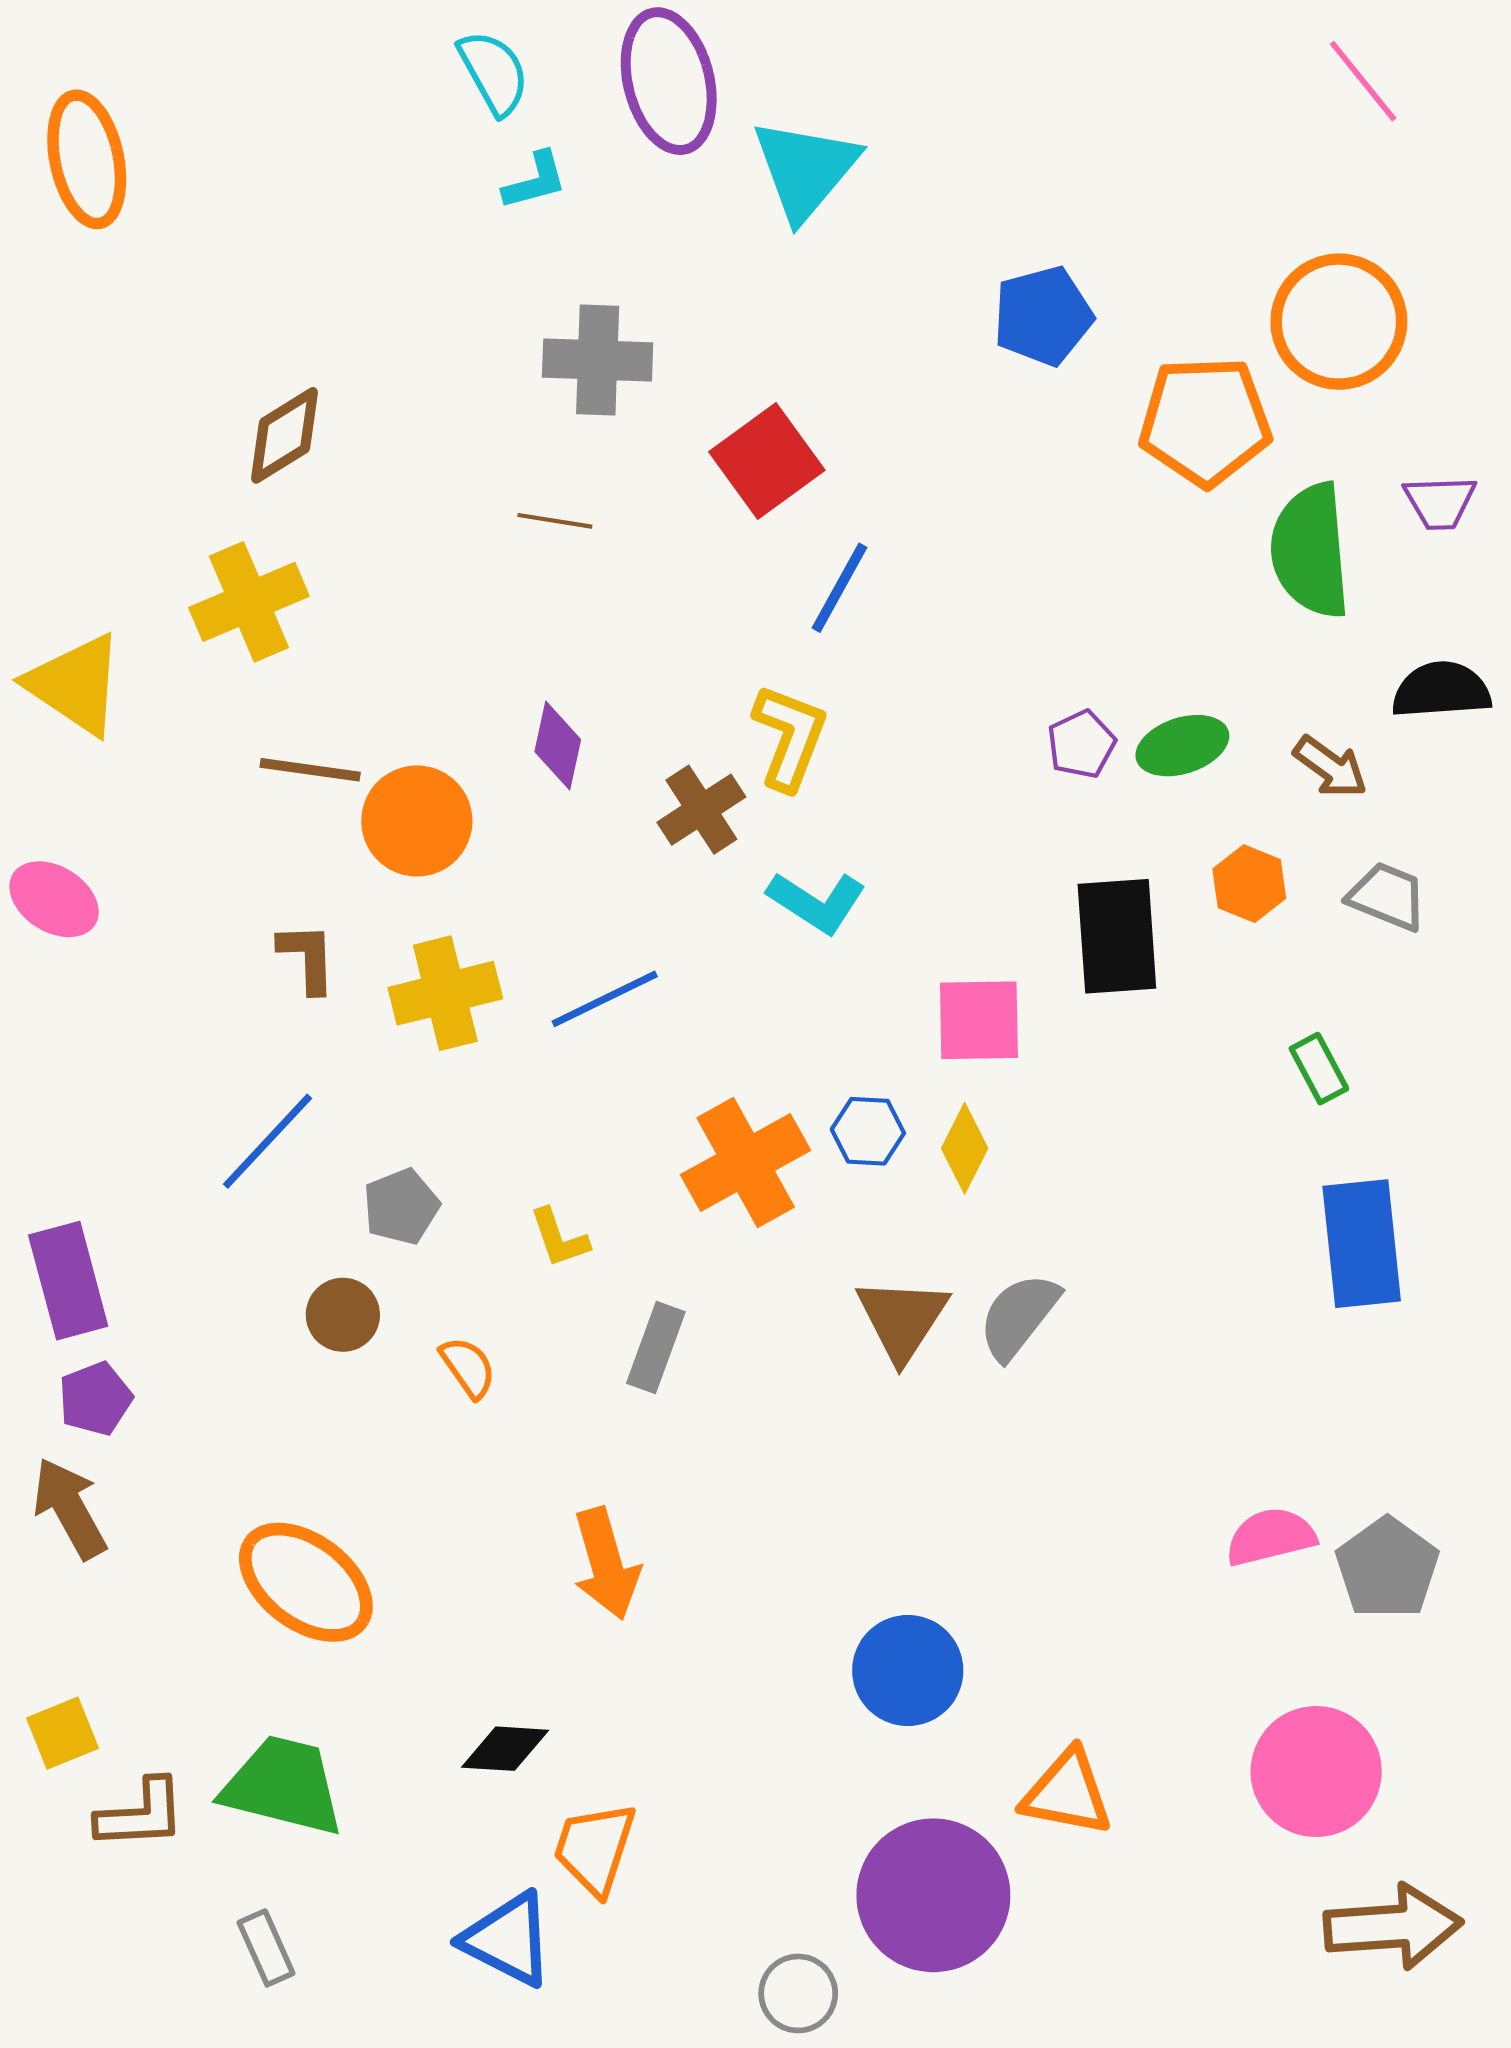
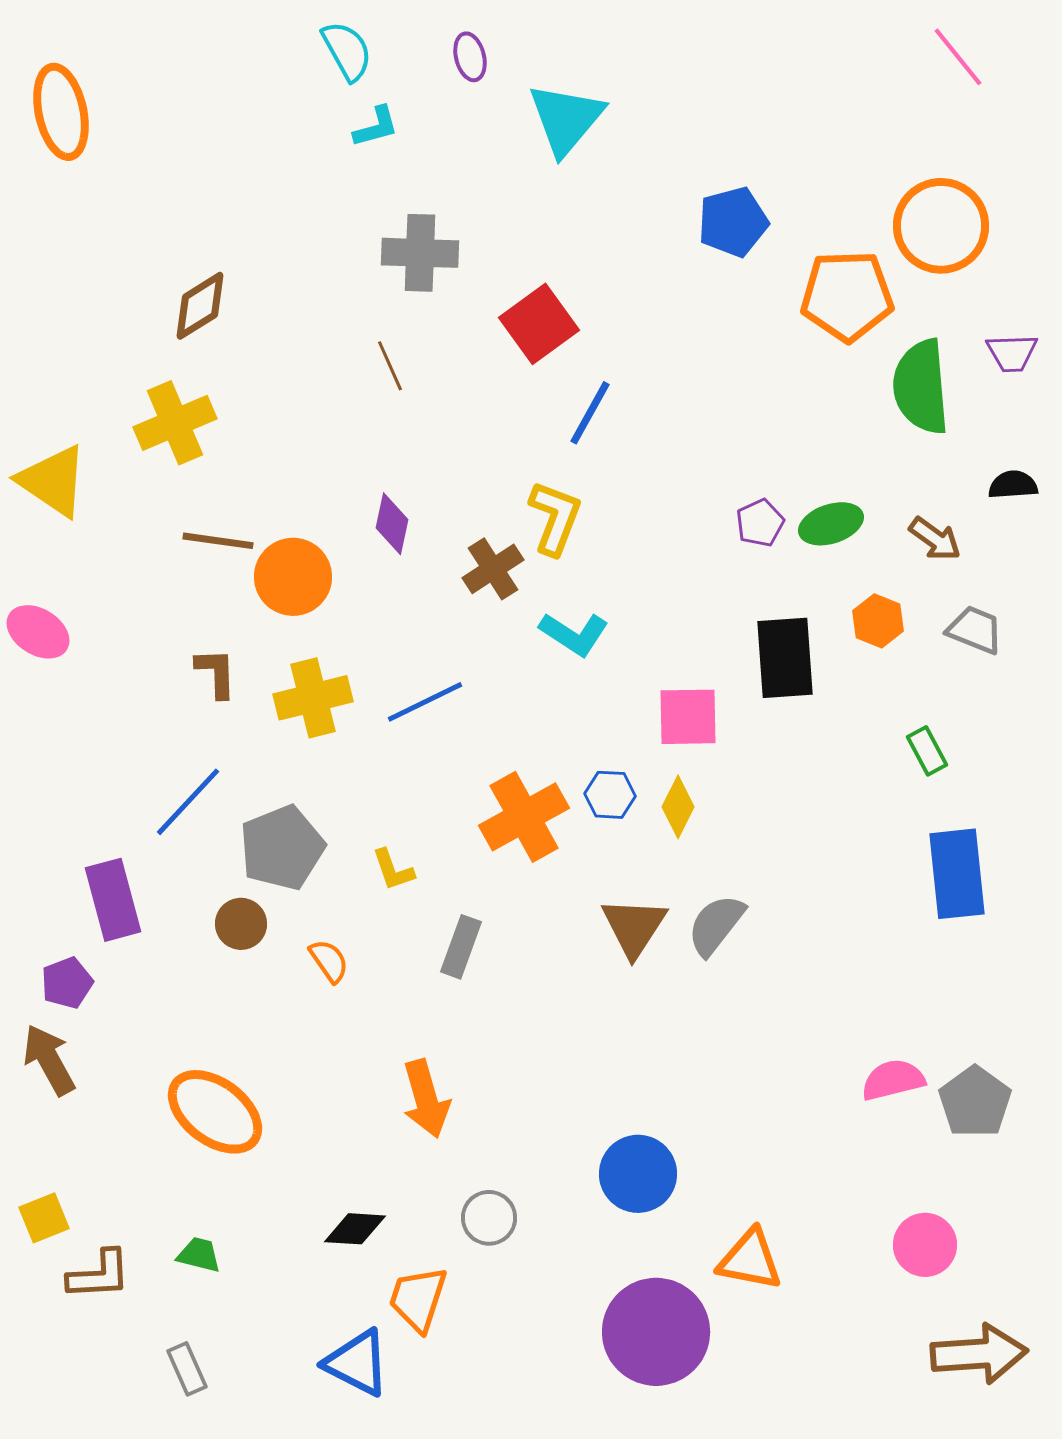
purple ellipse: (669, 81) -> (470, 57), size x0.5
brown line: (555, 521) -> (390, 366), turned 57
black semicircle: (1441, 690) -> (1013, 485), size x0.7
gray pentagon: (401, 1207) -> (282, 848), size x1.6
purple rectangle: (68, 1281) -> (113, 900), moved
pink circle: (1316, 1772) -> (925, 1245), size x0.7
green trapezoid: (283, 1786) -> (199, 1255), size x0.5
gray circle: (798, 1993) -> (489, 1218), moved

